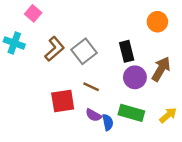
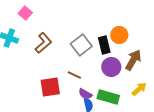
orange circle: (157, 22) -> (119, 35), moved
gray square: (84, 51) -> (81, 45), moved
purple semicircle: (94, 115) -> (85, 94), moved
yellow arrow: (168, 115) -> (139, 89), moved

